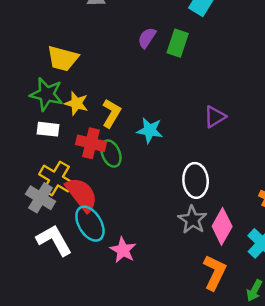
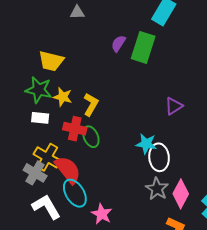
green rectangle: (178, 43) -> (143, 47), size x1.4
cyan star: (150, 130) -> (146, 144), moved

